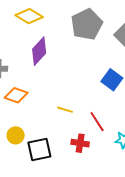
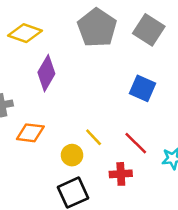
yellow line: (65, 110) -> (94, 137), turned 42
yellow circle: (16, 135) -> (72, 155), moved

